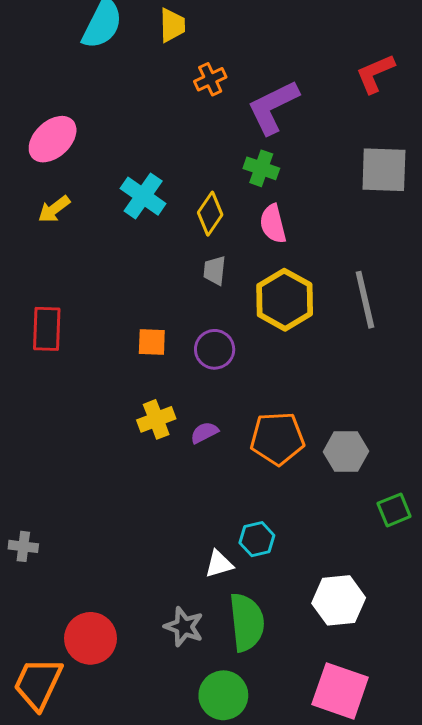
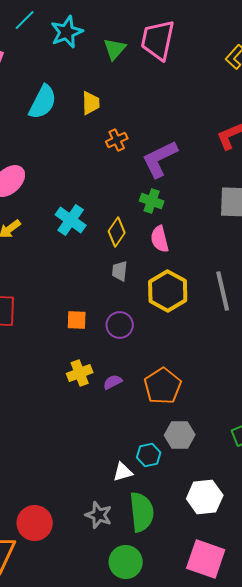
orange pentagon: (277, 438) -> (163, 386), turned -30
gray hexagon: (346, 452) -> (180, 435), moved

